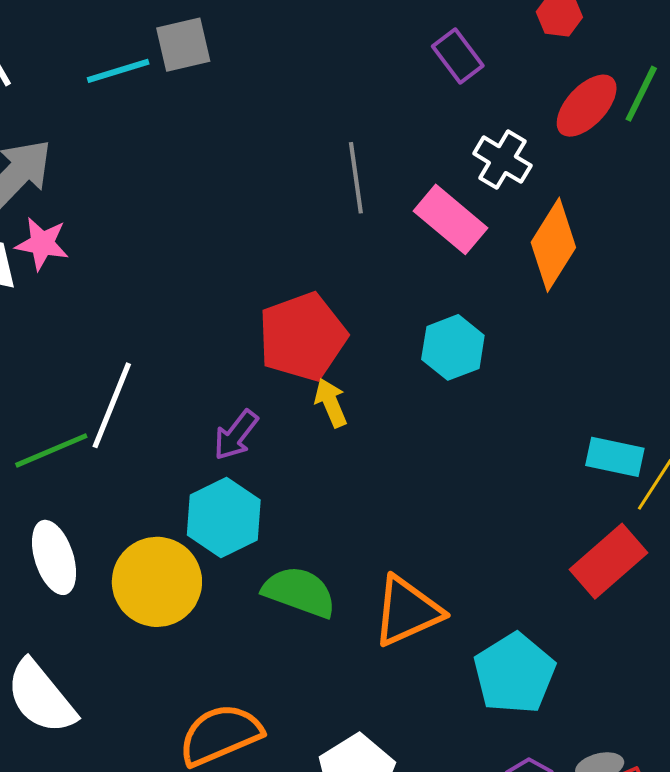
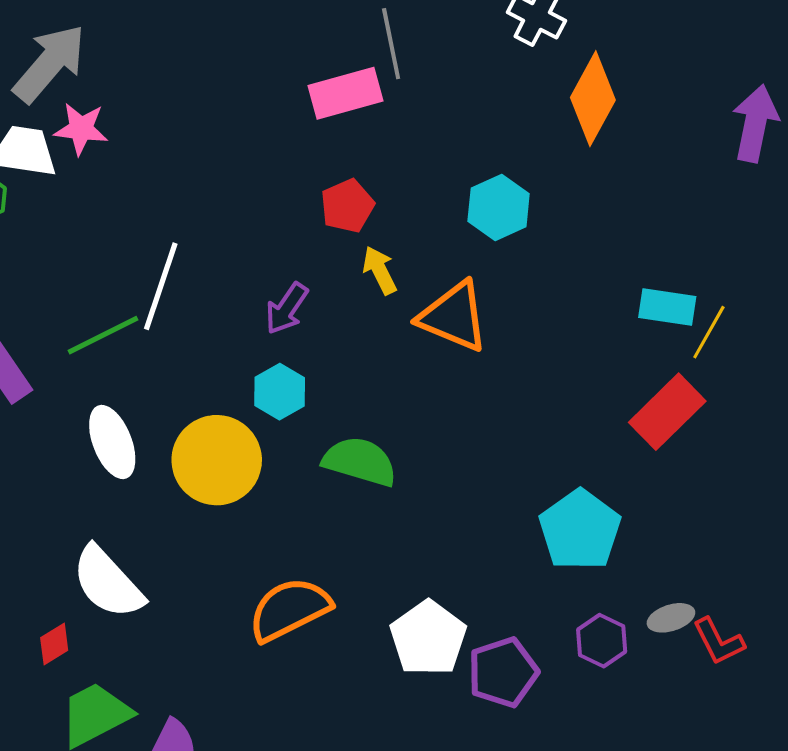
pink rectangle: (450, 219) -> (346, 93), moved, turned -52
red pentagon: (302, 337) -> (347, 206), size x0.6
cyan hexagon: (224, 518) -> (280, 392), size x0.7
orange triangle: (407, 611) -> (454, 316), moved, turned 50

